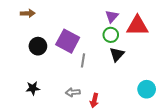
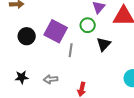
green circle: (111, 35) -> (88, 25), moved
gray arrow: (73, 92) -> (51, 79), moved

